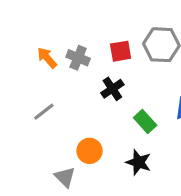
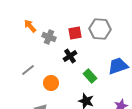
orange arrow: (47, 58) -> (30, 26), moved
orange circle: (90, 151) -> (51, 83), moved

